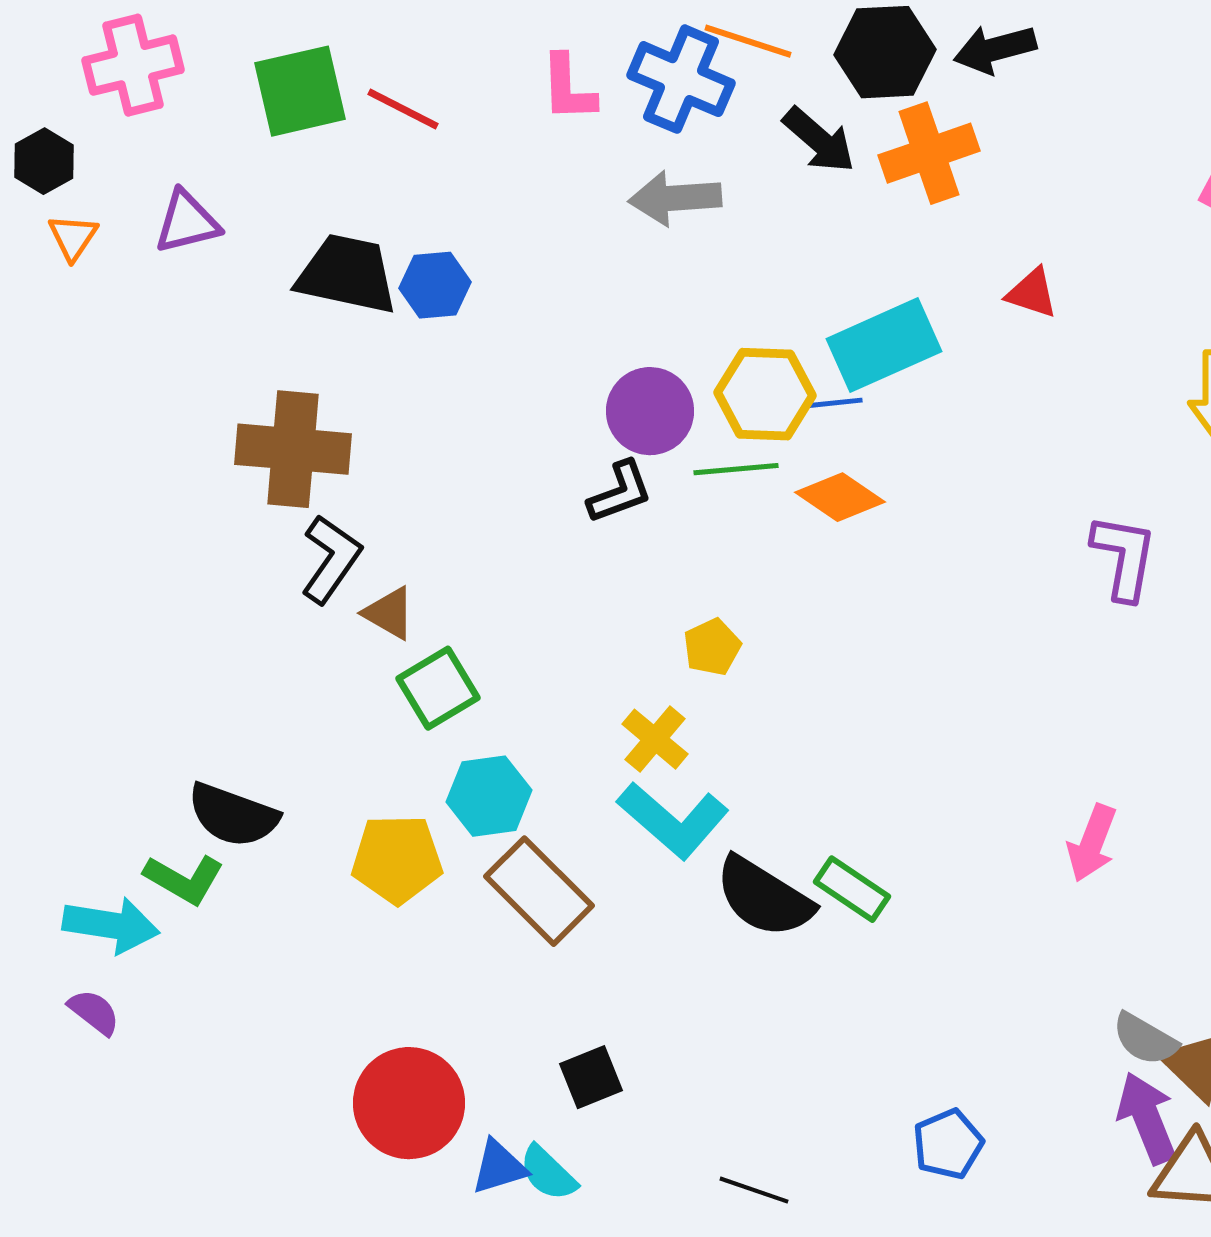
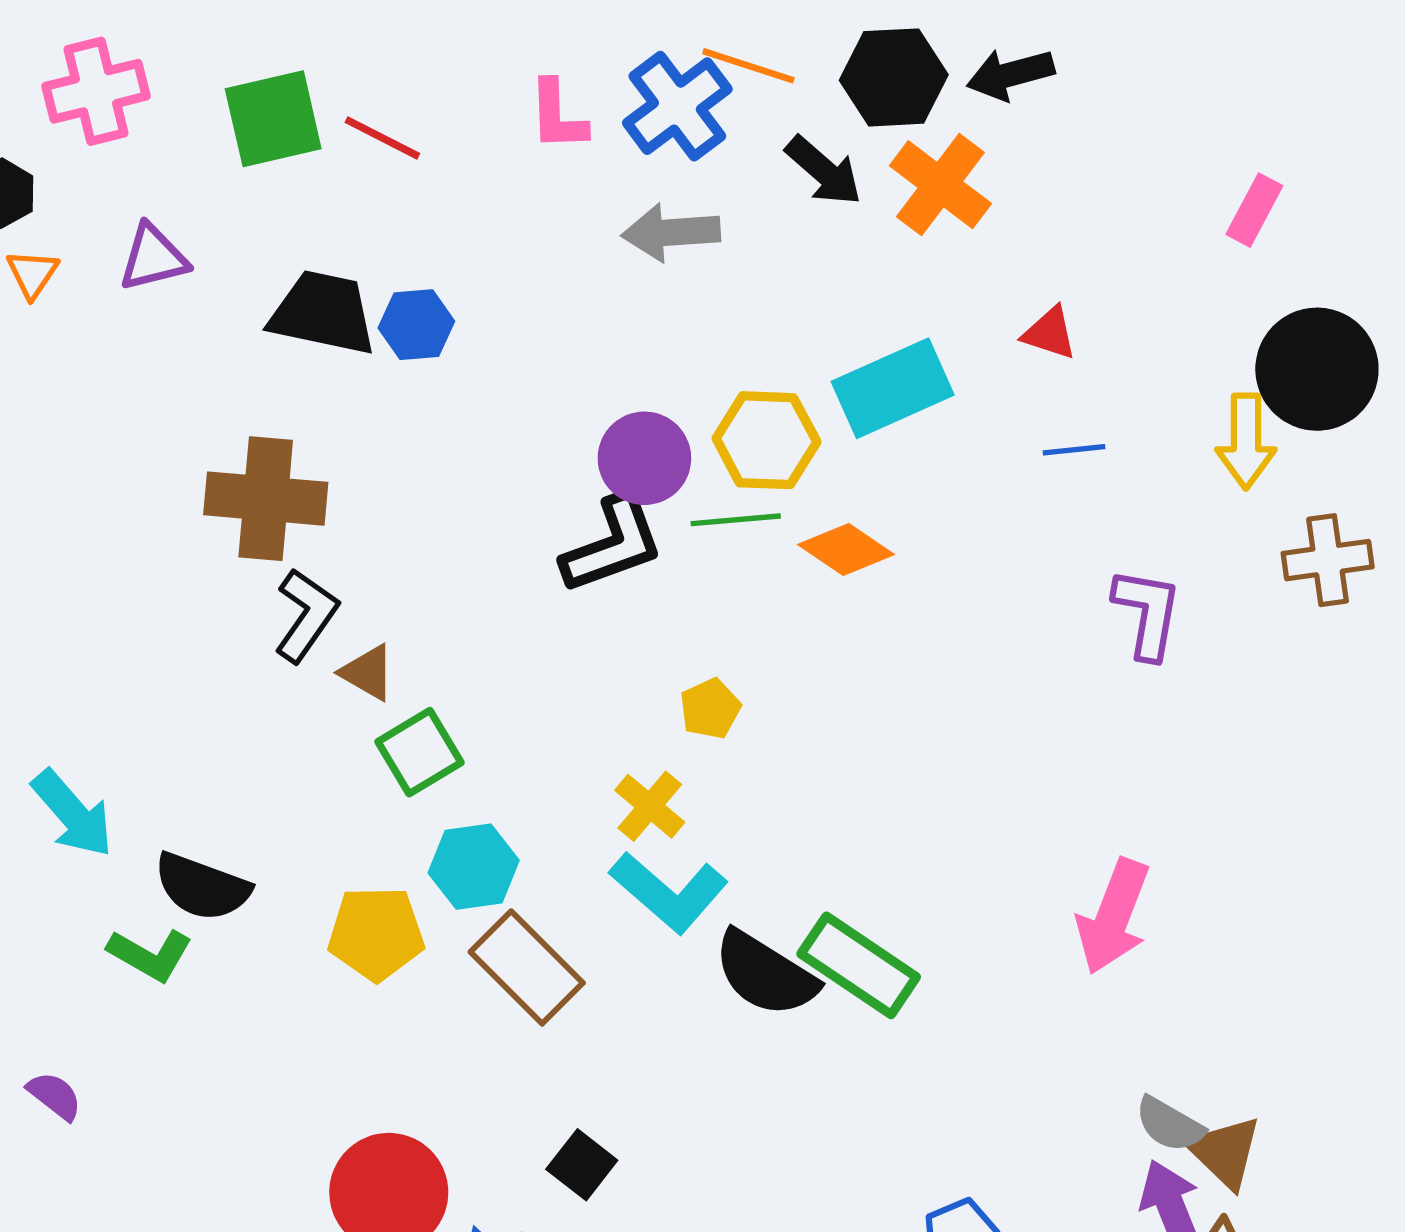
blue cross: (681, 79) -> (677, 106), turned 30
orange cross: (929, 153) -> (940, 185), turned -34
blue line: (833, 403) -> (1074, 450), moved
black L-shape: (620, 492) -> (613, 544), size x1.5
pink arrow: (1092, 843) -> (1113, 917), size x1.4
green rectangle: (852, 889) -> (859, 965), size x1.5
cyan arrow: (111, 925) -> (73, 814), moved, turned 40
black square: (591, 1077) -> (582, 1165), turned -30

